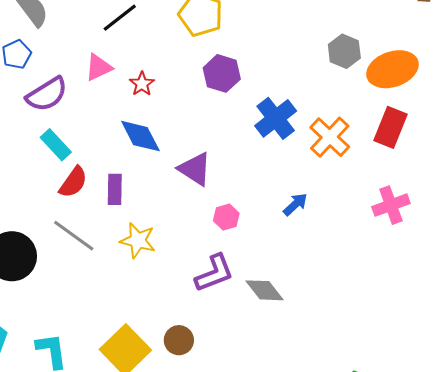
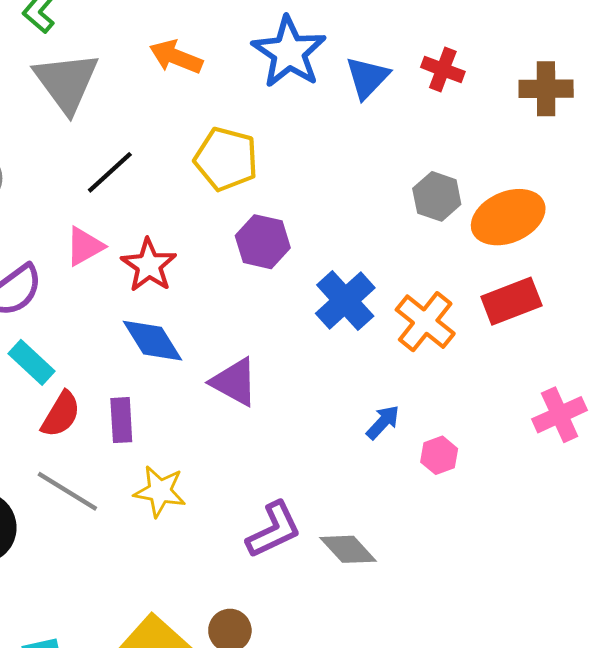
red star: (142, 84) -> (149, 265), size x1.5
red rectangle: (390, 127) -> (511, 301), turned 51
pink cross: (391, 205) -> (560, 415), moved
pink hexagon: (226, 217) -> (439, 455), moved

